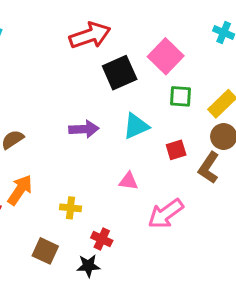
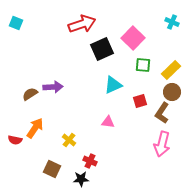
purple arrow: (84, 129) -> (53, 87), moved
yellow cross: (71, 208) -> (69, 140), turned 32
pink arrow: (166, 214) -> (162, 144), moved, turned -40

